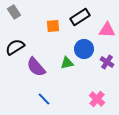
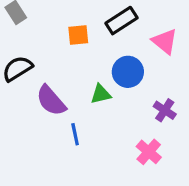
pink triangle: (107, 30) -> (165, 41), turned 36
purple cross: (107, 62) -> (165, 110), moved
blue line: (44, 99) -> (75, 134), moved, turned 32

